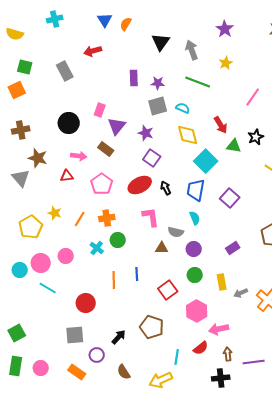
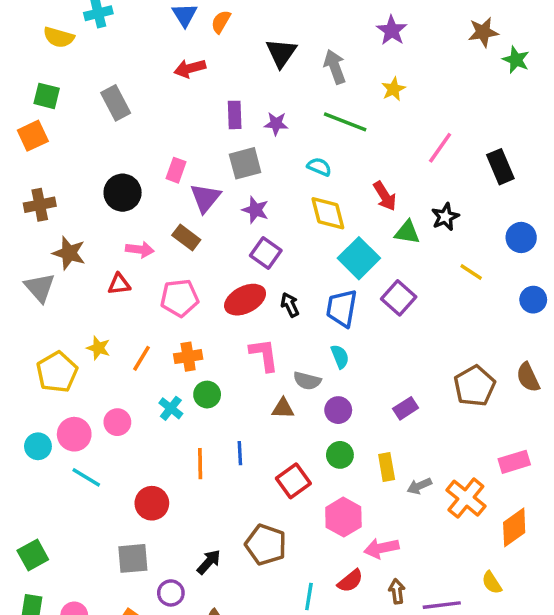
yellow semicircle: (15, 34) -> (59, 37), moved
red arrow: (93, 51) -> (190, 68), moved
gray square: (158, 106) -> (245, 163), moved
pink pentagon: (102, 184) -> (179, 298), turned 30
purple square: (230, 198) -> (399, 298), moved

